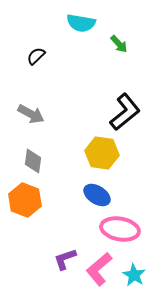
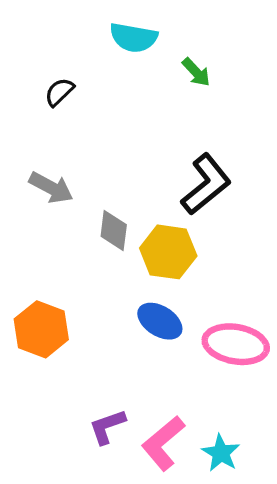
gray diamond: (33, 161) -> (114, 230), moved
pink ellipse: (120, 229) -> (236, 344), moved

